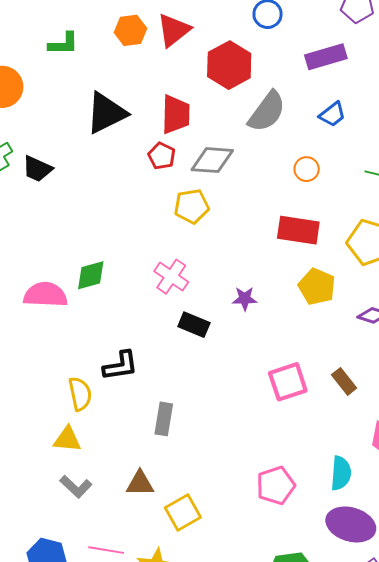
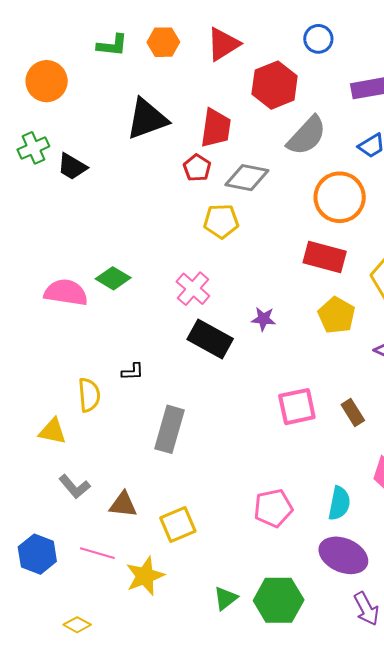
orange hexagon: (130, 30) -> (163, 42), moved
orange circle: (307, 169) -> (340, 197), size x2.0
green diamond: (91, 275) -> (113, 278), turned 40
black rectangle: (194, 325) -> (210, 339), size x1.4
black L-shape: (121, 366) -> (133, 372), size x0.6
gray rectangle: (164, 419) -> (170, 429), size x1.4
yellow triangle: (67, 439) -> (52, 431), moved
brown triangle: (140, 483) -> (123, 505), moved

